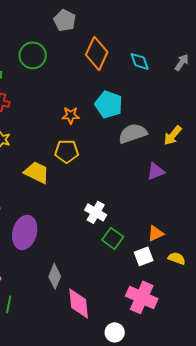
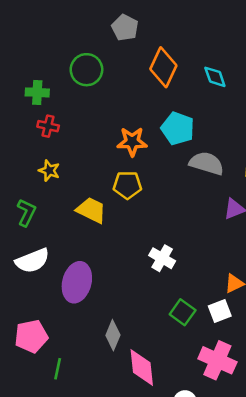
orange star: (71, 115) -> (132, 142), size x1.4
gray semicircle: (133, 133) -> (207, 163), turned 36
green square: (113, 238) -> (183, 312), moved

